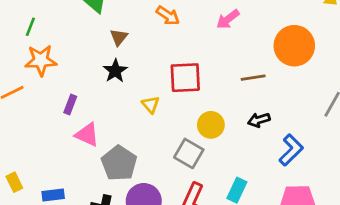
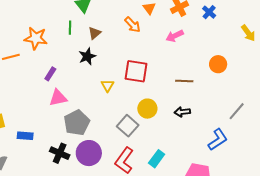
green line: (30, 27) -> (70, 28), moved, turned -32
orange circle: (294, 46) -> (218, 64), size x0.6
pink triangle: (87, 135) -> (58, 98), turned -48
blue L-shape: (291, 150) -> (218, 140), moved

